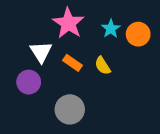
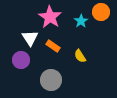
orange circle: (138, 34) -> (101, 12), moved
yellow semicircle: (103, 66) -> (80, 56), moved

